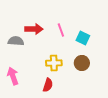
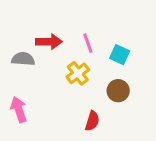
yellow cross: (54, 63) -> (78, 73), moved, turned -35
red semicircle: (48, 85) -> (92, 121), moved

